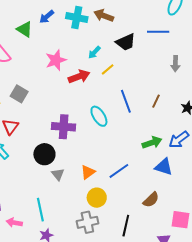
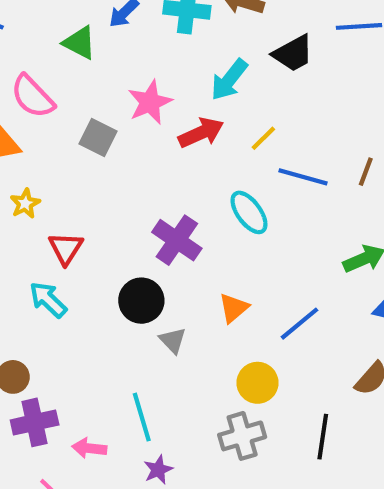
cyan arrow: (94, 52) -> (229, 80), size x1.5
yellow line: (108, 69) -> (263, 138), moved
gray square: (19, 94) -> (98, 138), moved
blue line: (126, 101) -> (303, 177), turned -50
purple cross: (64, 127) -> (177, 240), turned 35
orange triangle: (88, 172) -> (234, 308), moved

